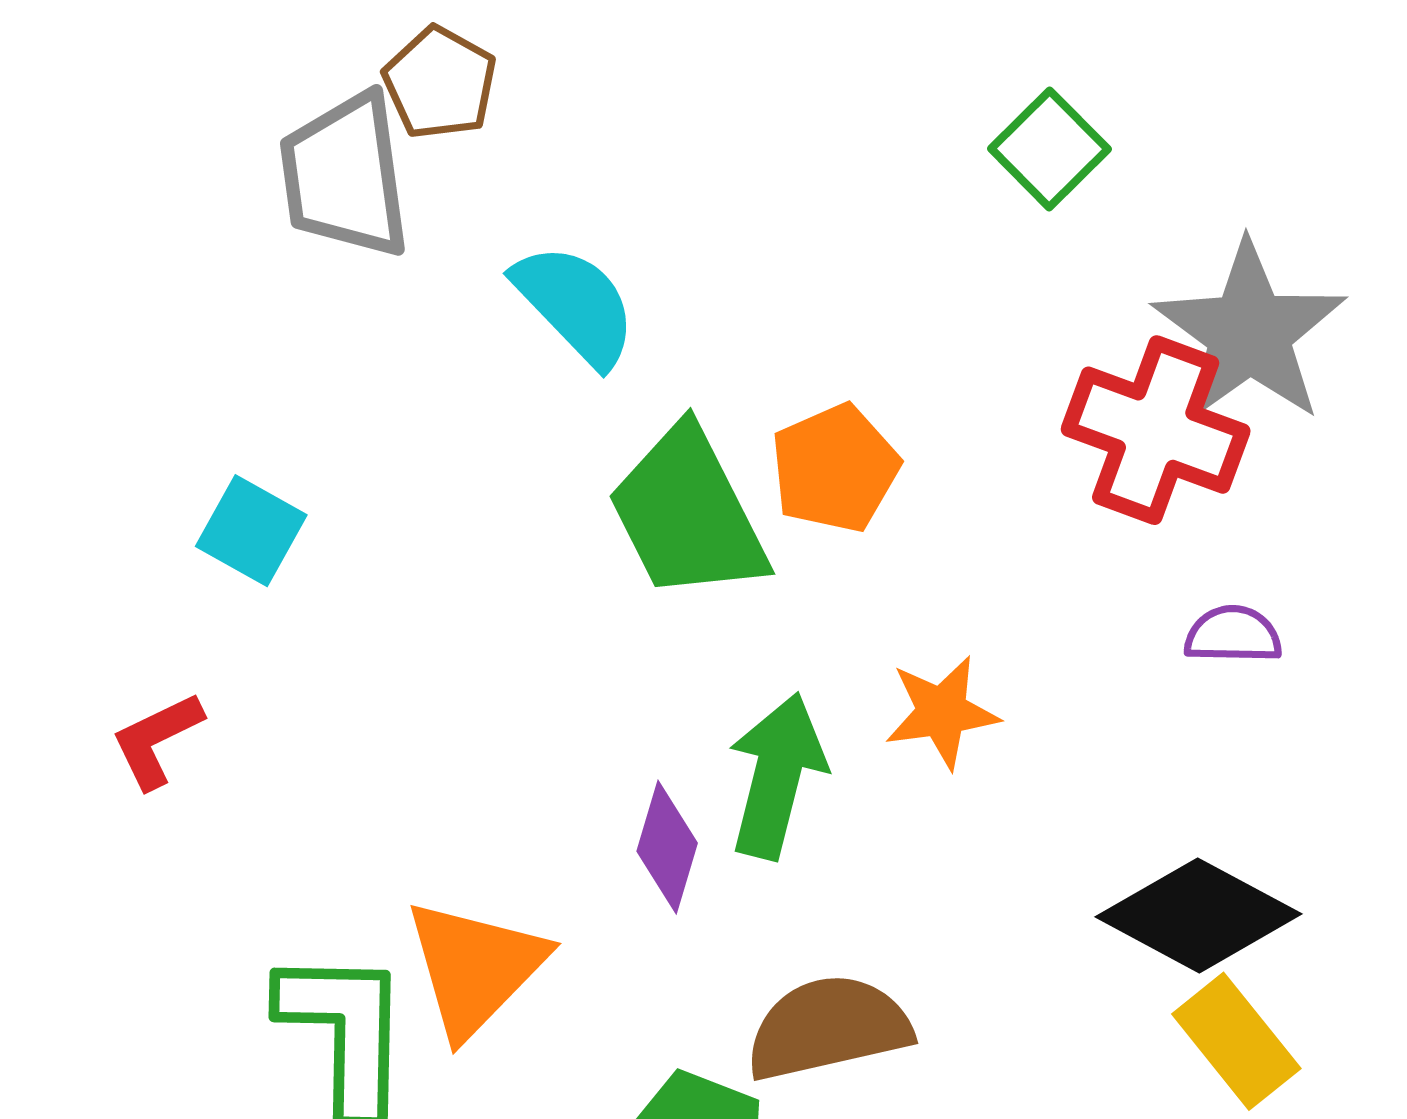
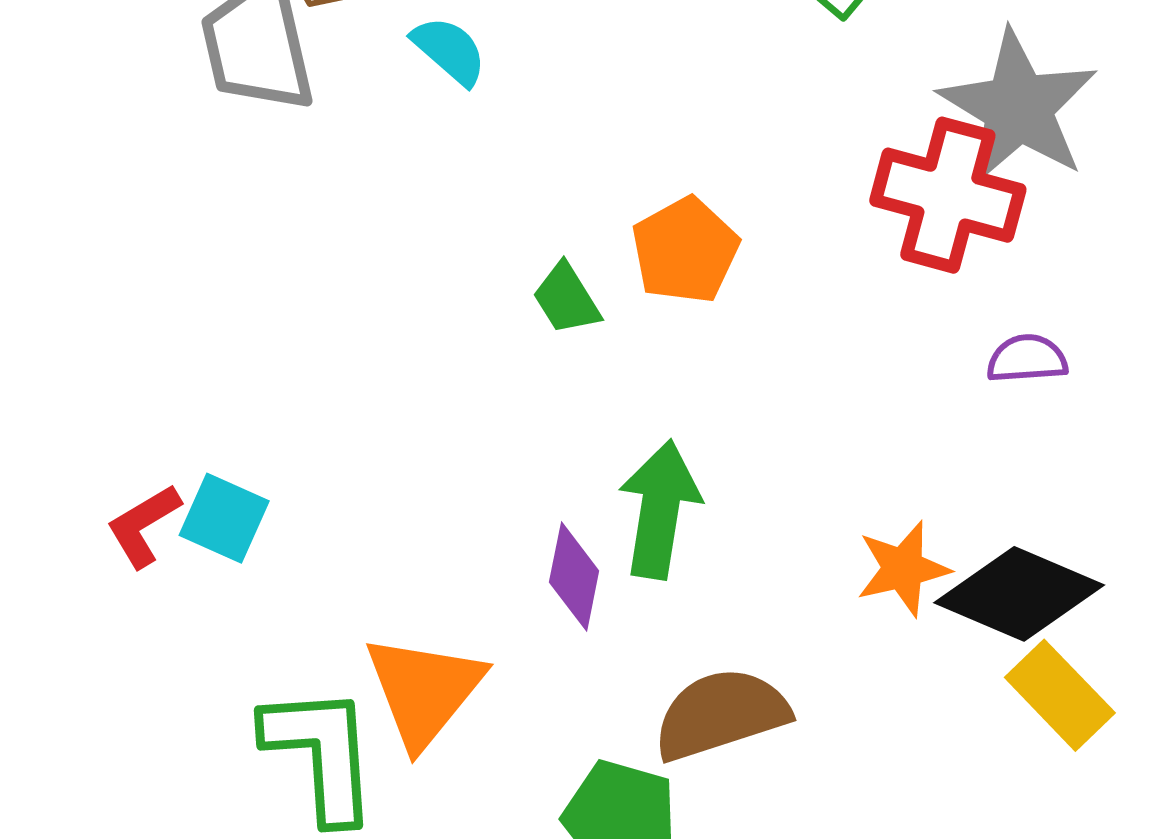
cyan semicircle: (575, 305) -> (449, 51), moved, size x0.7
green trapezoid: (688, 514) -> (566, 299), size x0.5
cyan square: (251, 531) -> (224, 518), moved
orange star: (942, 712) -> (903, 569), moved

